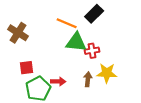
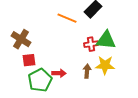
brown cross: (18, 33) -> (21, 39), moved
green triangle: (76, 42) -> (106, 40), moved

